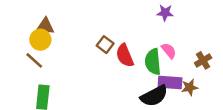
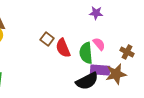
brown cross: (203, 60) -> (127, 52), turned -32
brown star: (190, 87) -> (116, 74), size x1.5

